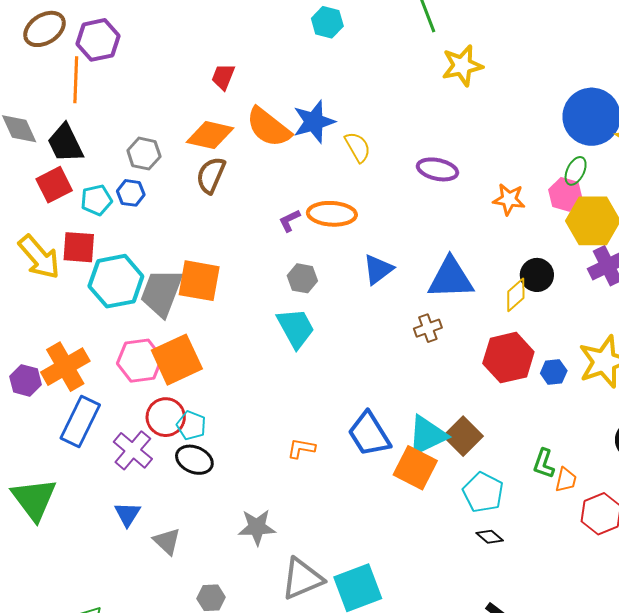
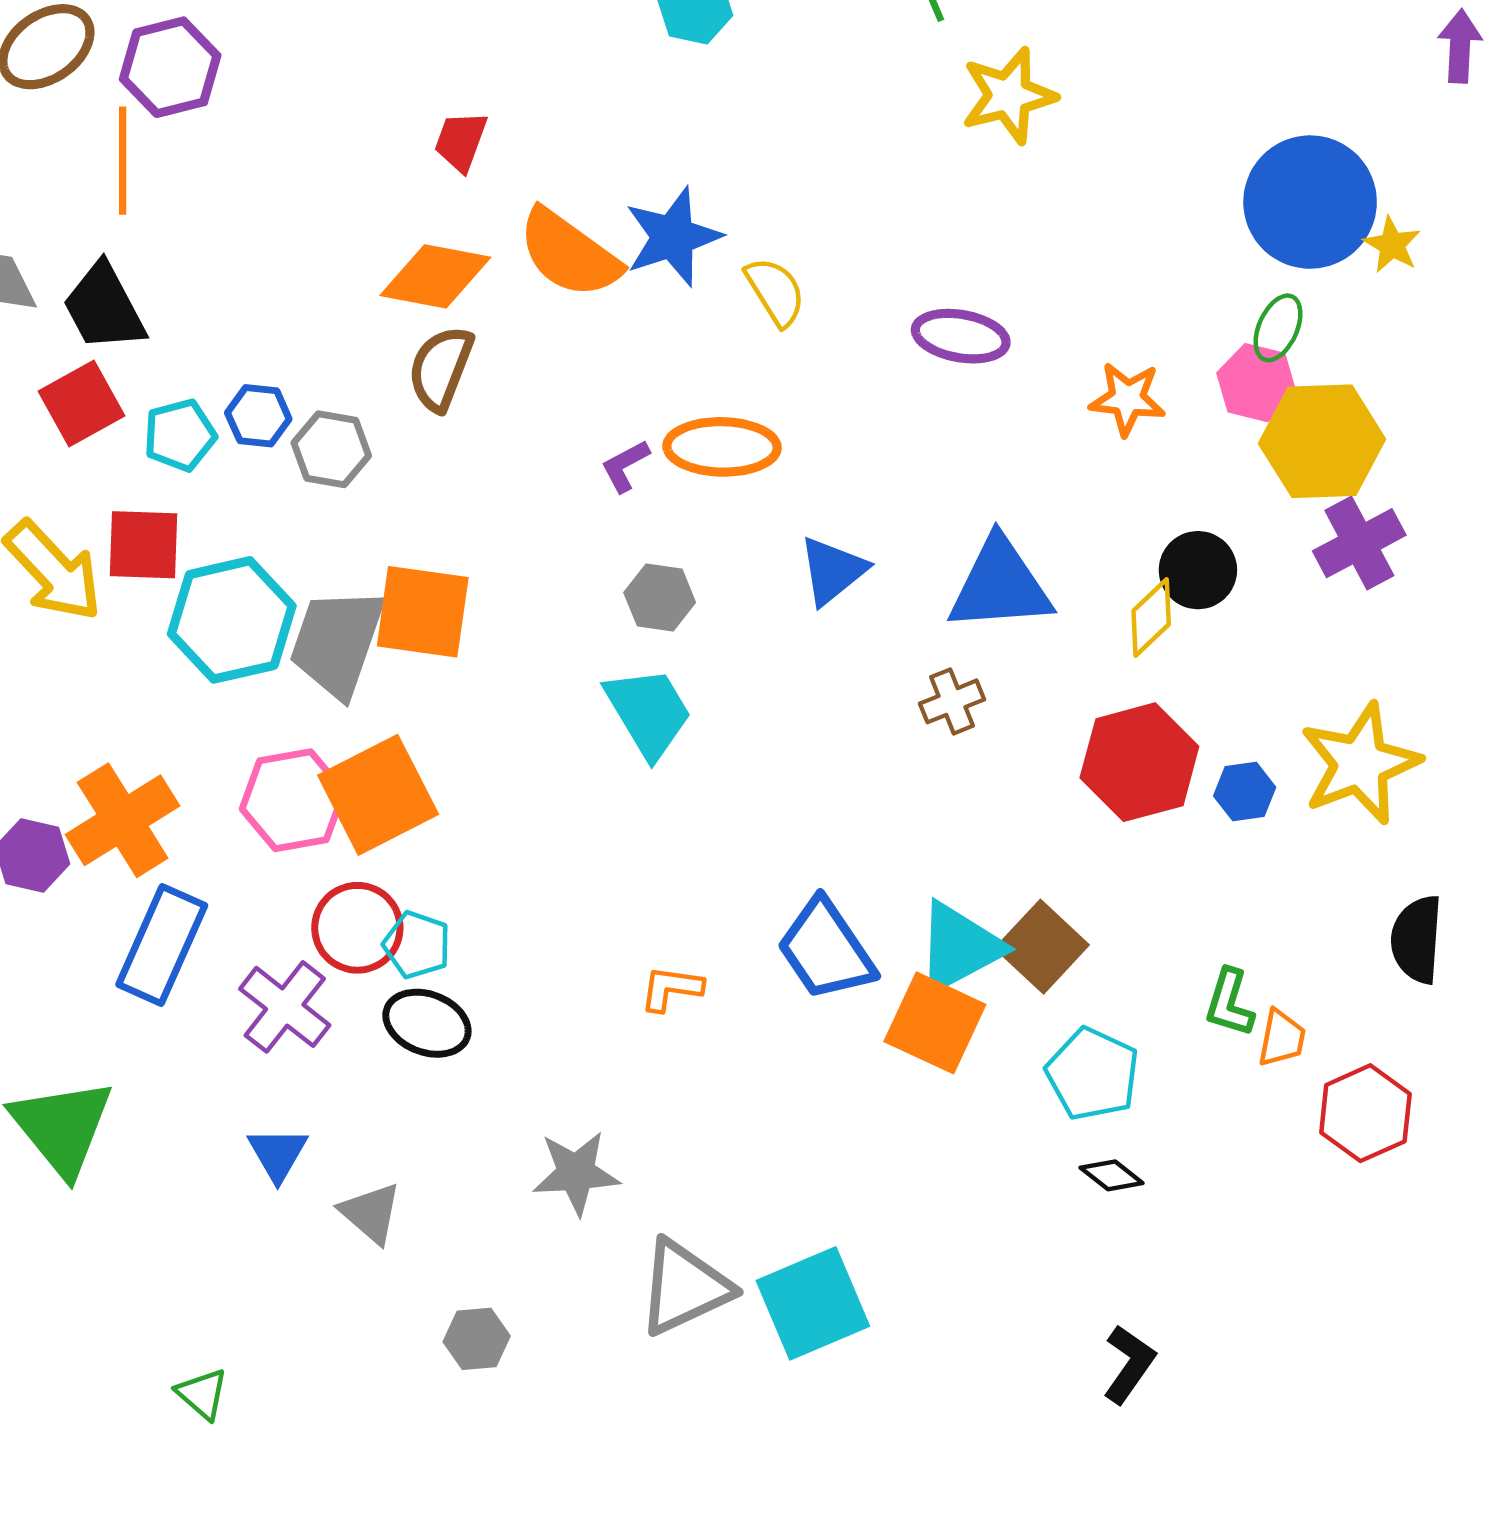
gray hexagon: (144, 154) -> (331, 449), moved

